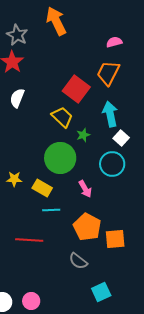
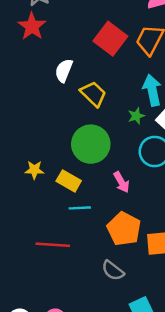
red square: (76, 89) -> (110, 39), moved
white semicircle: (17, 98) -> (64, 70), moved
green star: (83, 135) -> (136, 116), moved

